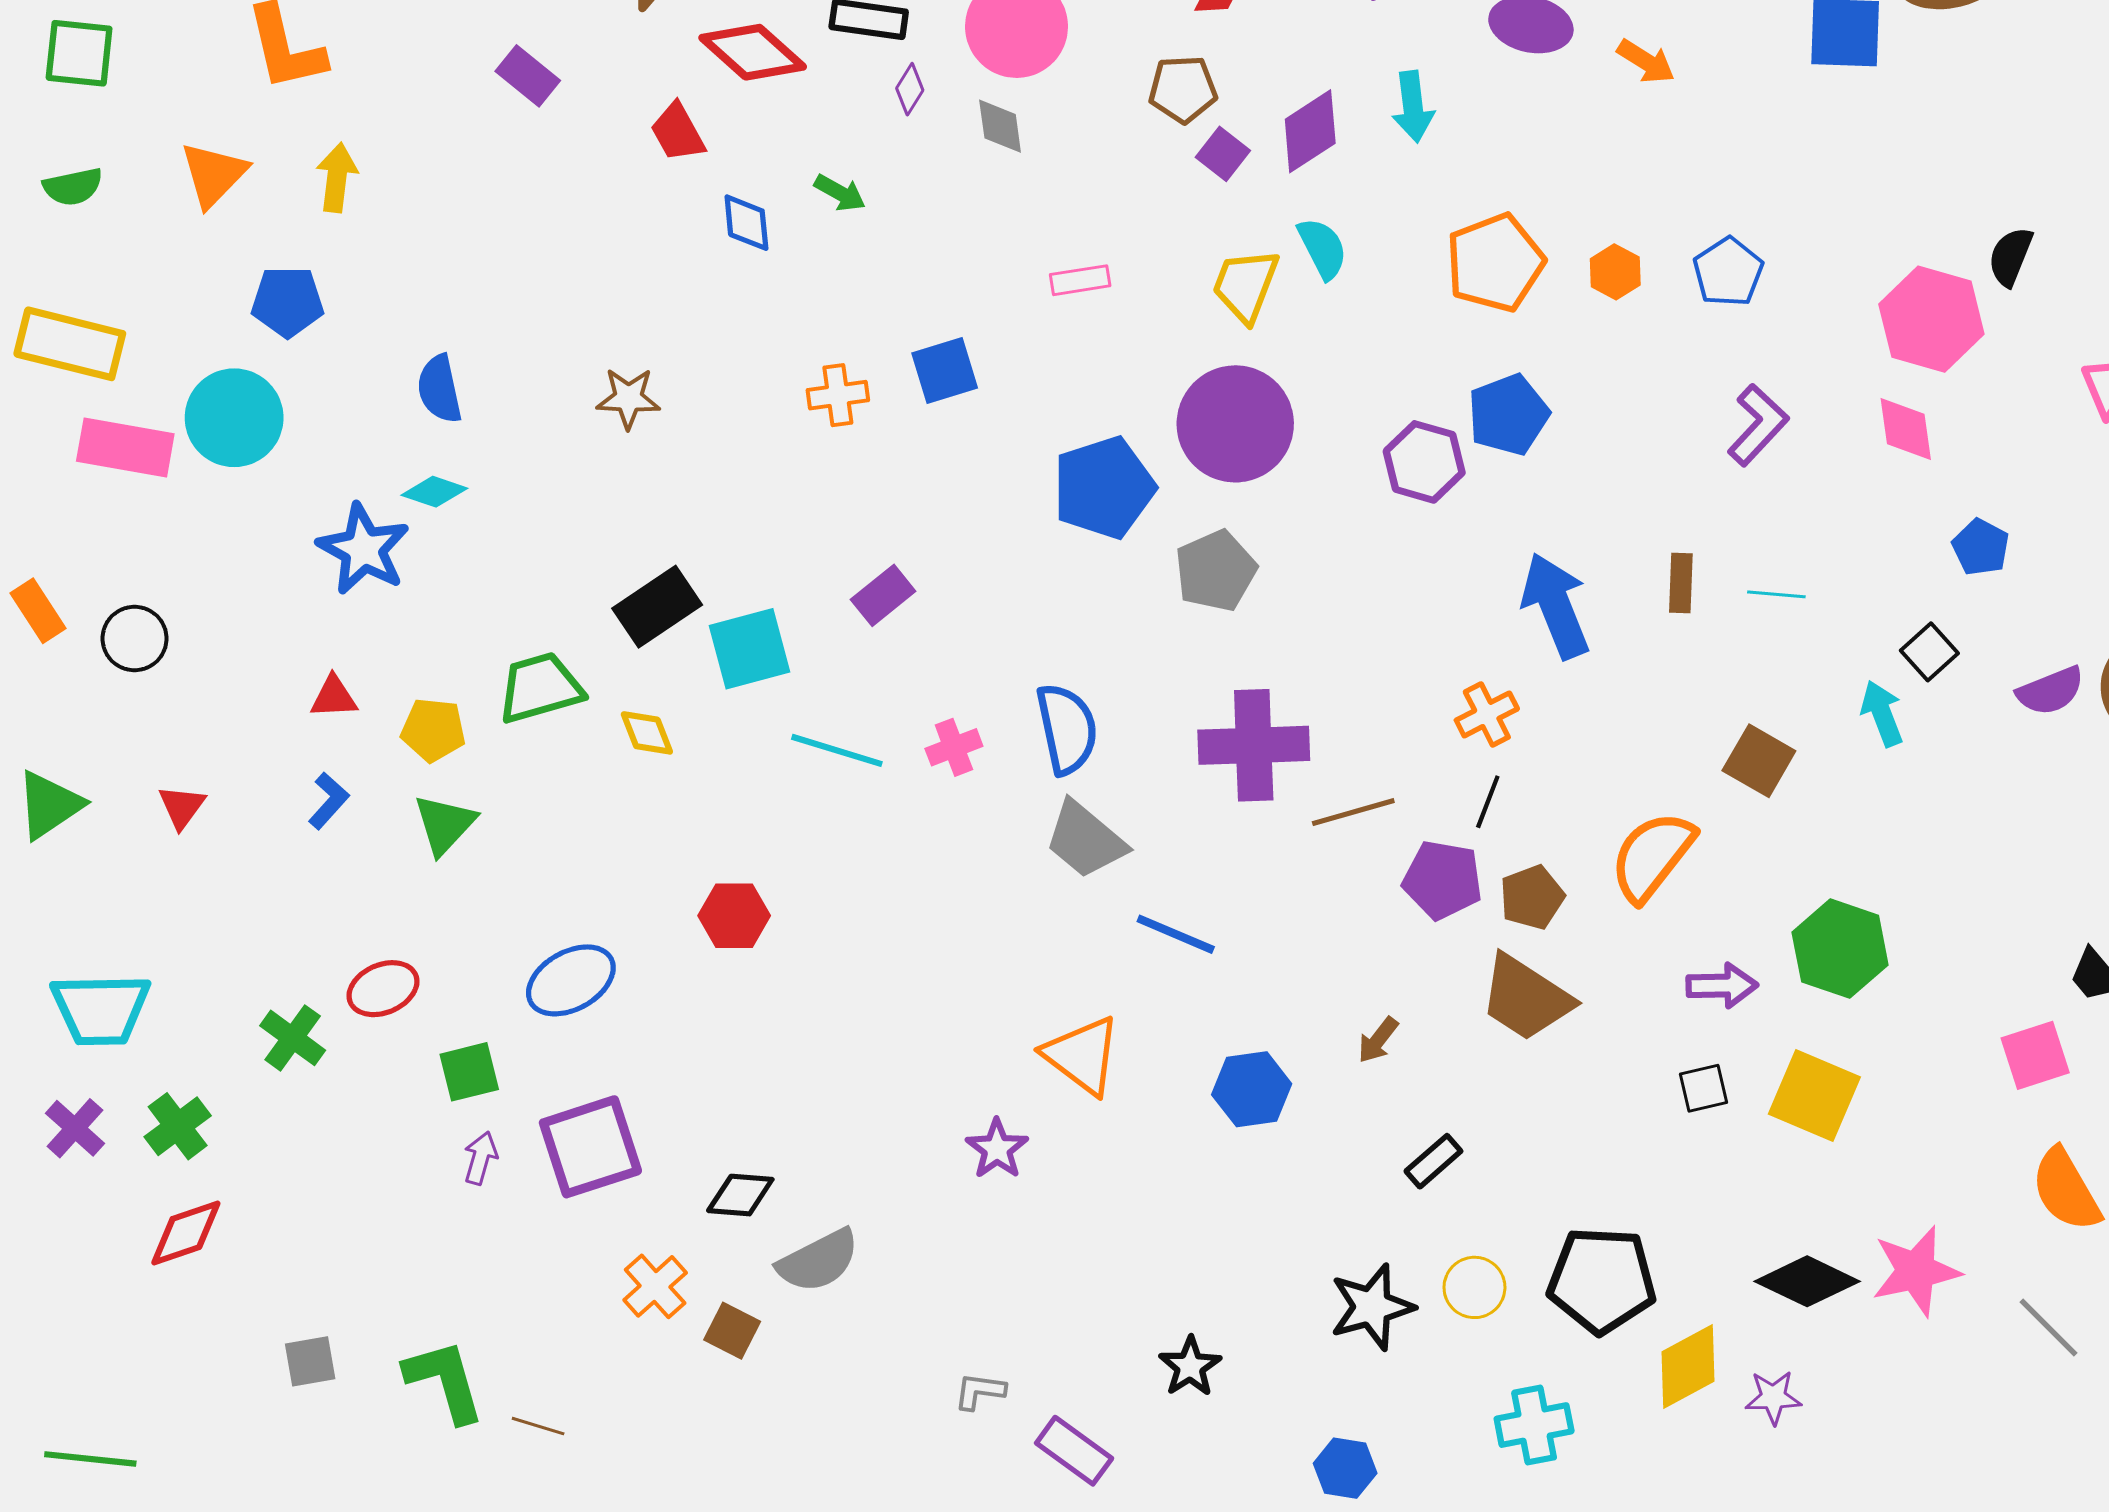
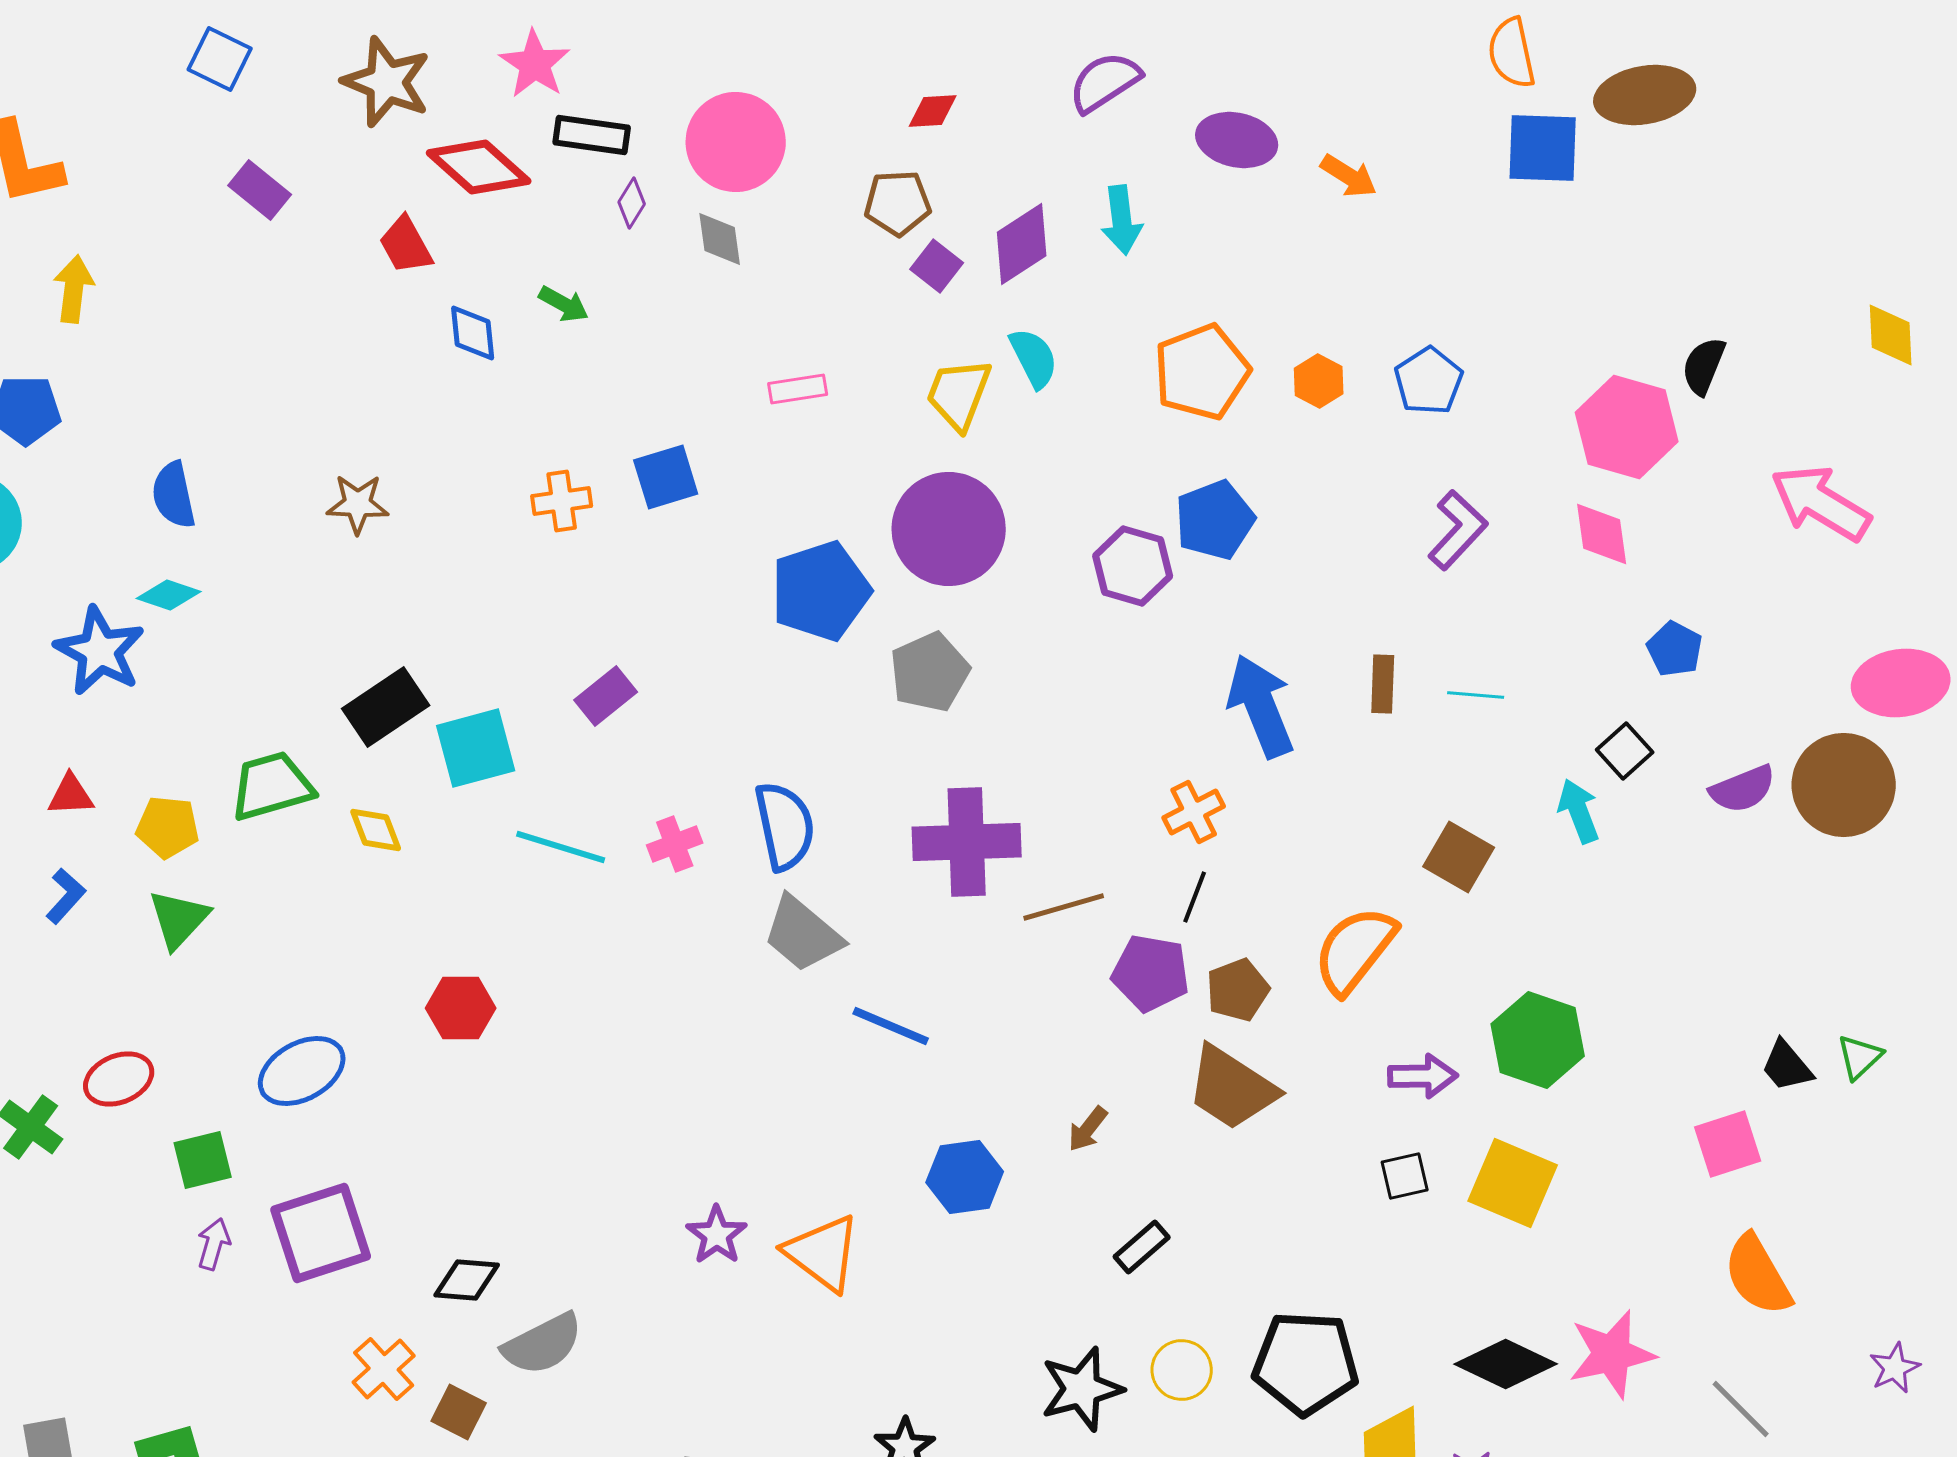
orange triangle: (1082, 1055) -> (823, 1253), moved

